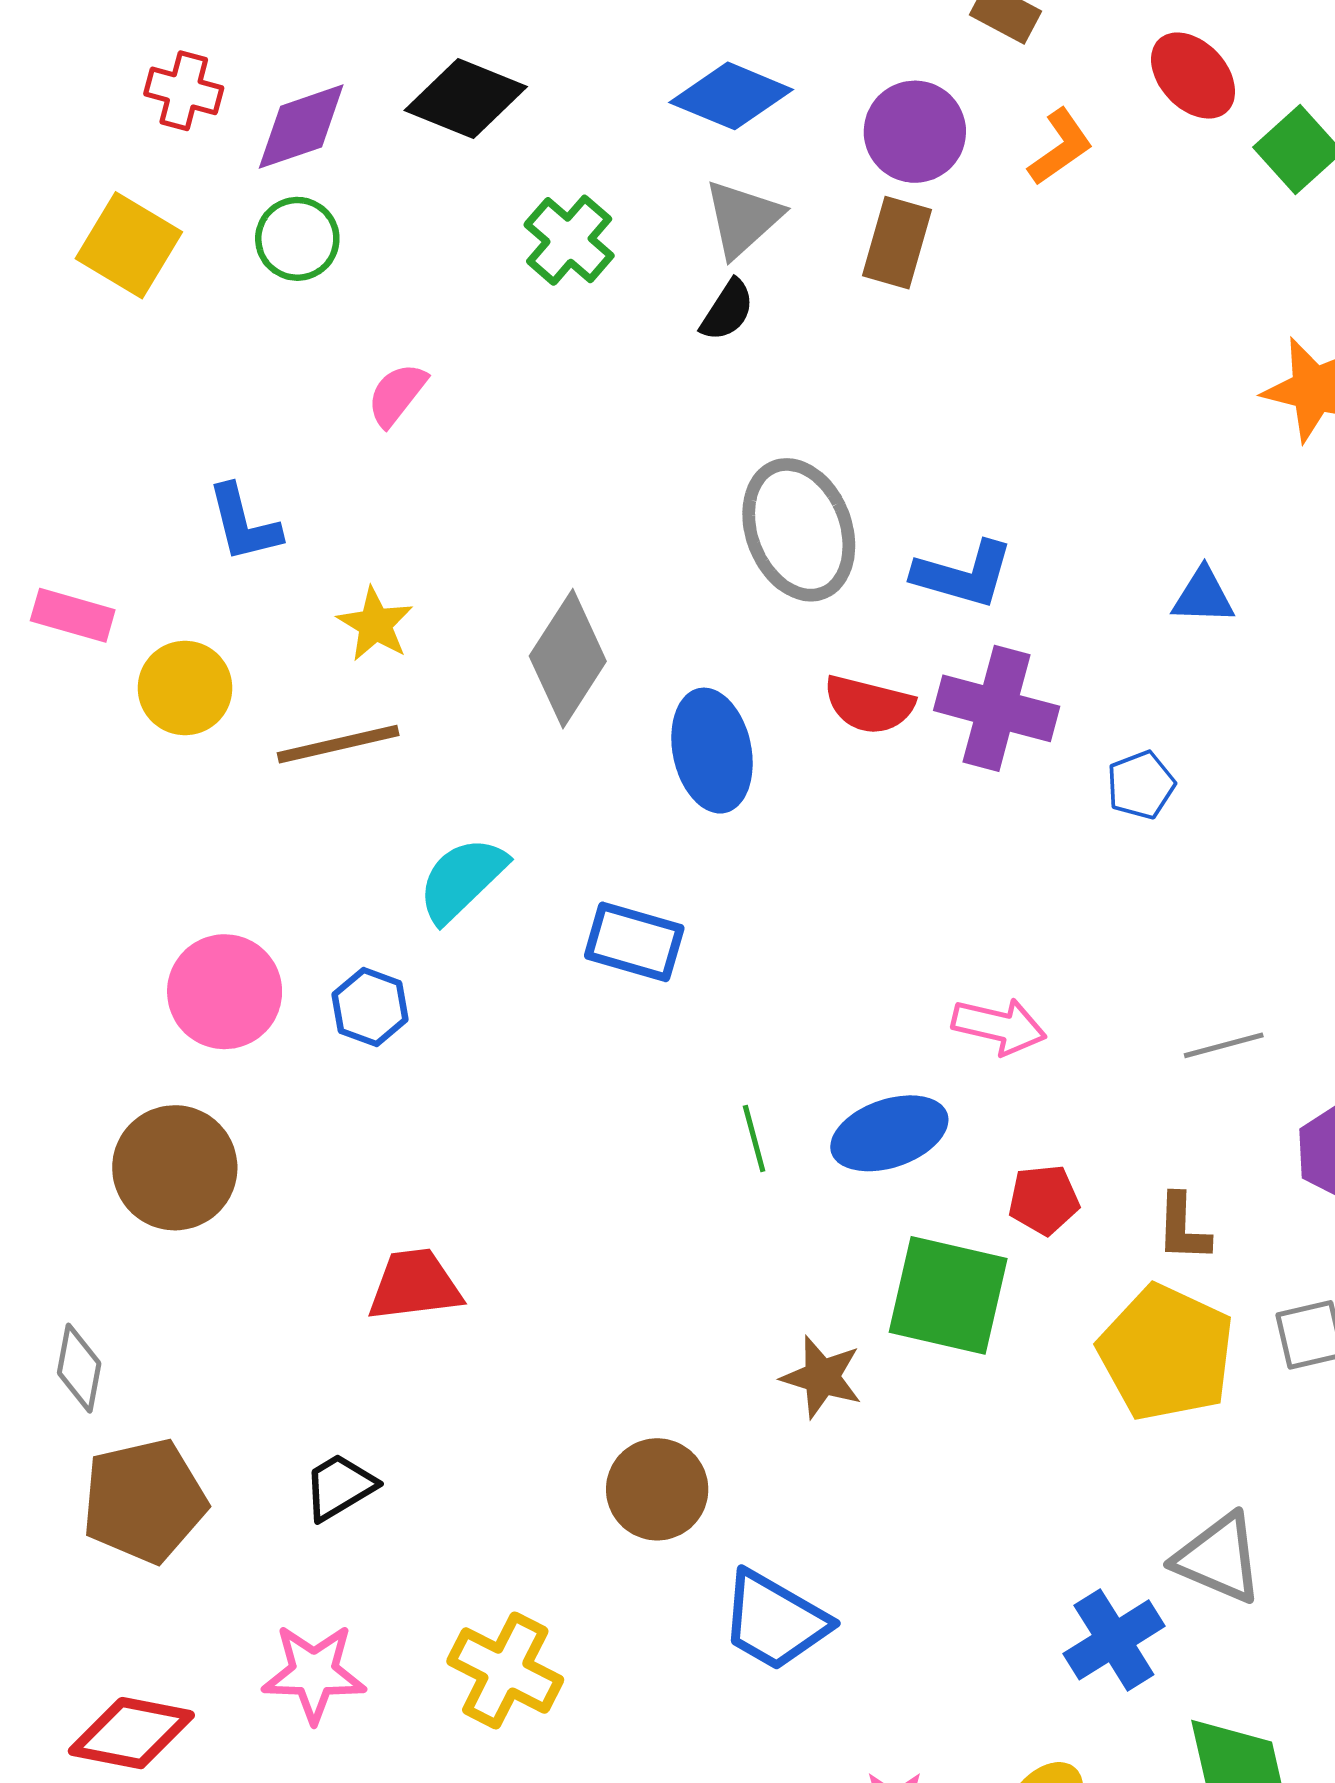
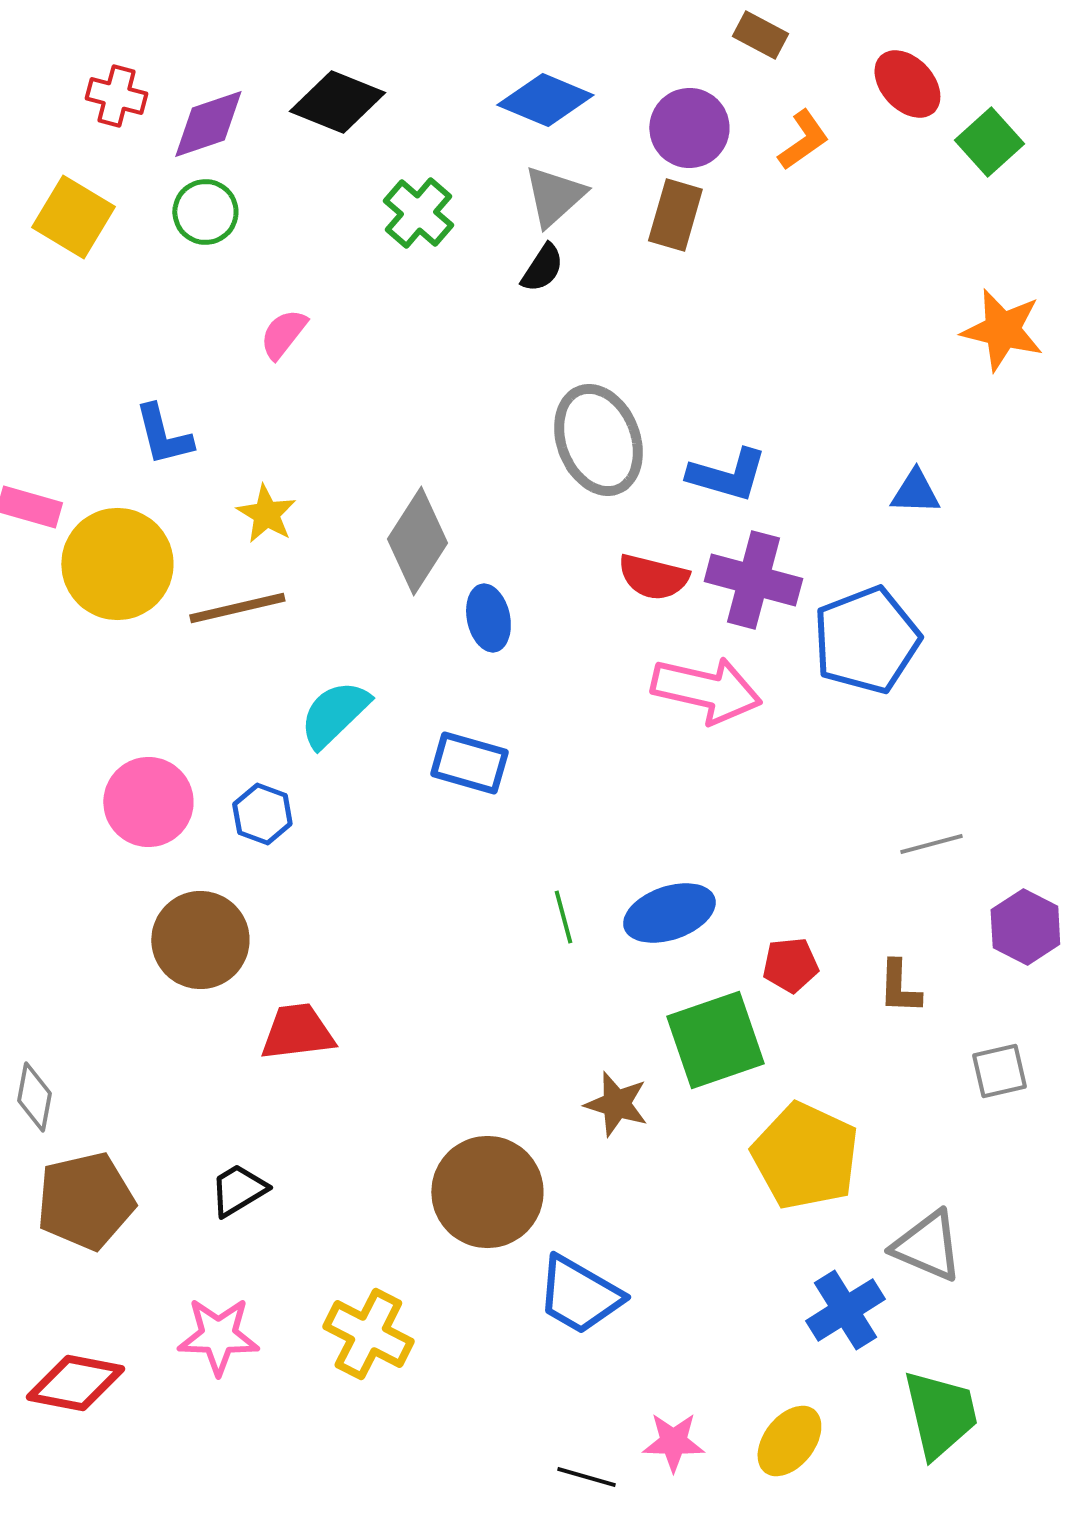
yellow circle: (185, 688) -> (117, 564), size x1.5
blue ellipse: (712, 751) -> (488, 618), moved, size x0.7
blue pentagon: (1141, 785) -> (866, 640), size x2.0
pink arrow: (999, 1026) -> (706, 690), moved, size x1.5
brown circle: (175, 1168) -> (200, 940), moved
green square: (948, 1295) -> (715, 1040), turned -32
yellow pentagon: (1166, 1353) -> (805, 1156), moved
brown circle: (657, 1489) -> (487, 1192), size x1.4

